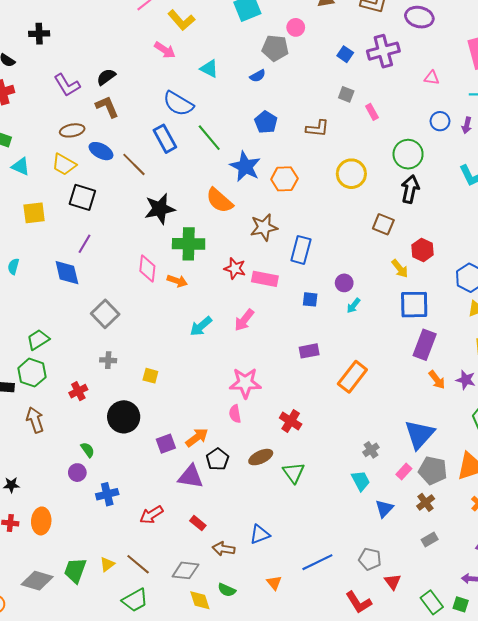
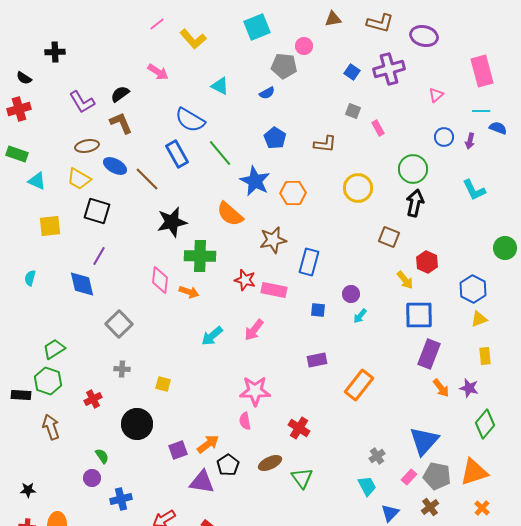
pink arrow: (165, 50) -> (158, 72), moved
pink triangle: (432, 78) -> (436, 95), turned -49

